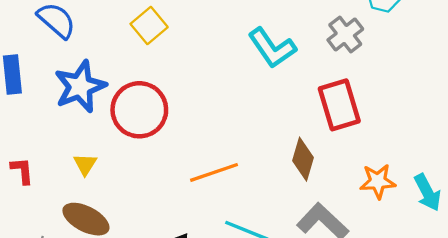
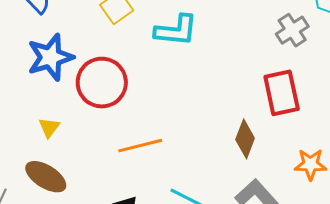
cyan L-shape: (272, 48) -> (176, 30), moved, turned -54
orange line: (214, 172) -> (140, 146), moved

